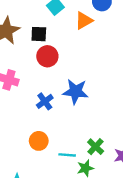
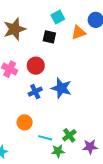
black square: (39, 34) -> (49, 37), moved
red circle: (47, 56) -> (36, 66), moved

